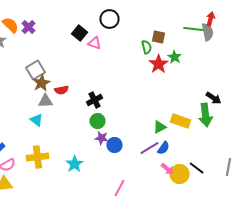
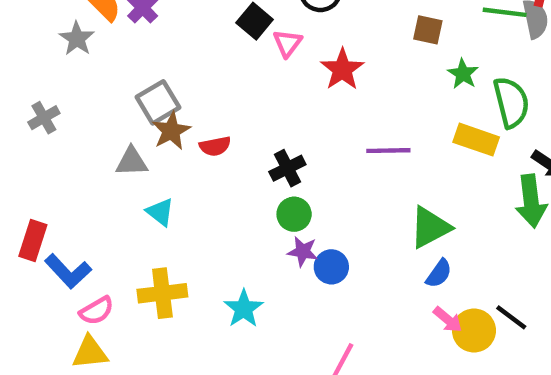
pink triangle: (95, 43) -> (287, 43), turned 48
green semicircle: (147, 47) -> (511, 102), moved, size x1.6
red star: (159, 64) -> (342, 69), moved
gray triangle: (46, 101) -> (132, 162), moved
yellow rectangle: (181, 121) -> (476, 140), moved
green triangle: (160, 127) -> (430, 227), size x1.5
purple line: (150, 148) -> (388, 151), moved, turned 30

